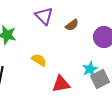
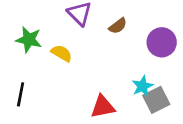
yellow semicircle: (39, 60) -> (62, 53), moved

